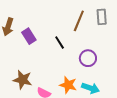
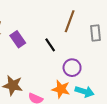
gray rectangle: (102, 17) -> (95, 33), moved
purple circle: (88, 58) -> (72, 68), moved

